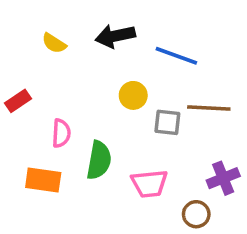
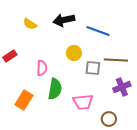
pink semicircle: (61, 133) -> (42, 68), moved
purple cross: (223, 178) -> (122, 87), moved
orange rectangle: (43, 180) -> (24, 100), turned -66

